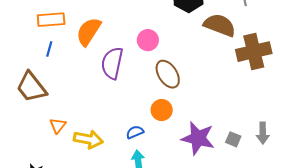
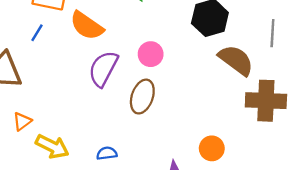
orange semicircle: (89, 32) -> (87, 26), turned -104
brown ellipse: (168, 74) -> (142, 97), moved, turned 36
orange circle: (162, 110) -> (212, 148), moved

